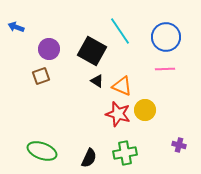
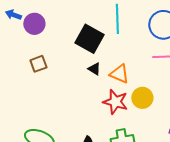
cyan line: (120, 31) -> (117, 19), turned 32
purple circle: (49, 49) -> (34, 24), moved

